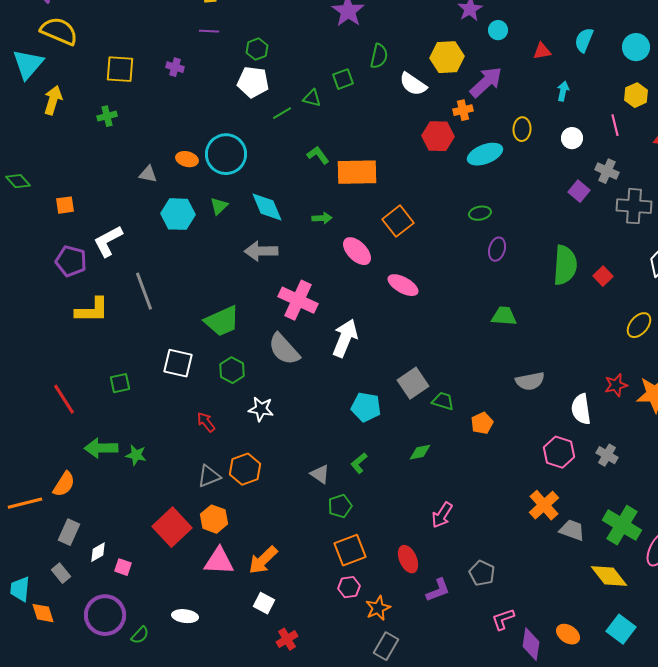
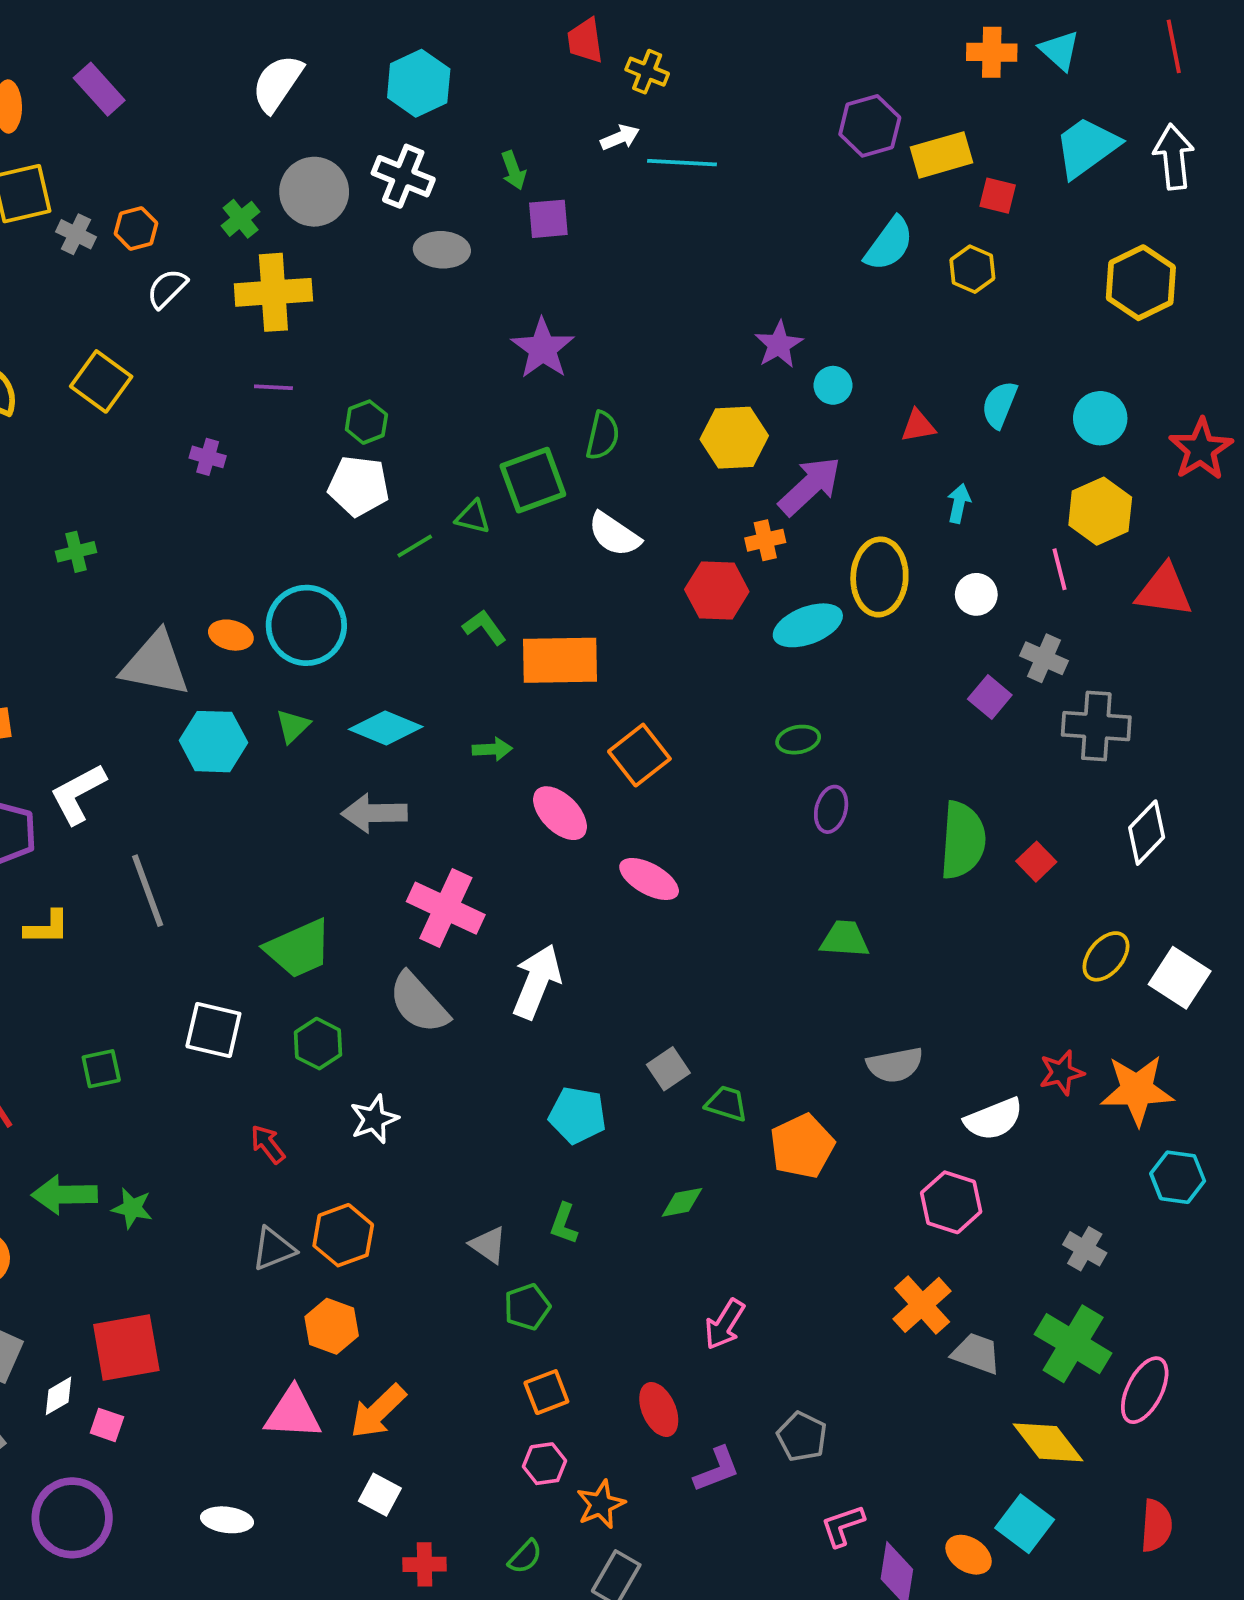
yellow square: (120, 69) -> (101, 381), moved, turned 32
green square: (343, 79) -> (533, 480), size x1.6
white semicircle: (413, 84) -> (614, 534), moved
yellow hexagon: (636, 95) -> (1100, 511), size x1.4
yellow ellipse: (522, 129) -> (879, 577), size x1.6
gray triangle: (148, 174) -> (155, 664), size x2.0
cyan diamond: (267, 207) -> (386, 728), turned -45
yellow L-shape: (92, 310) -> (47, 927), size x0.7
gray square: (413, 383) -> (668, 1069), size x0.7
white star: (261, 409) -> (374, 1119), turned -30
white semicircle: (581, 409) -> (994, 1119), turned -104
orange pentagon: (482, 423) -> (802, 1146), size x1.5
gray cross: (607, 455) -> (1085, 1249), moved
green L-shape: (359, 463) -> (564, 1224), turned -30
orange hexagon: (214, 519) -> (332, 1326), moved
red square: (172, 527) -> (126, 1348), moved, turned 33
orange square: (350, 550) -> (546, 1392), size x0.7
cyan square: (621, 629) -> (1025, 1524), moved
green semicircle: (140, 635) -> (525, 1557), moved
red cross: (287, 639) -> (424, 1564), turned 30

